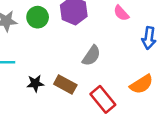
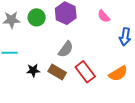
gray semicircle: (91, 56) -> (66, 49), moved
red rectangle: (103, 99) -> (85, 72), moved

